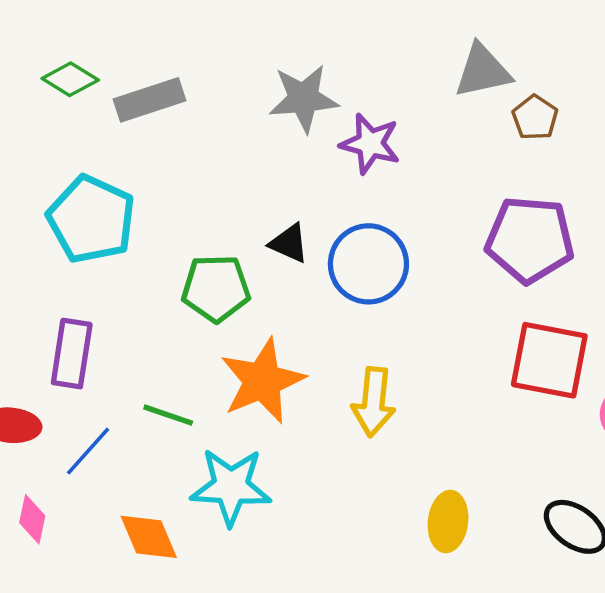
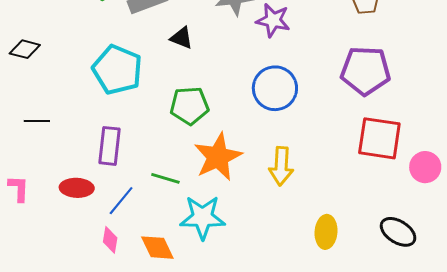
black triangle: (289, 243) -> (182, 38), moved
pink diamond: (32, 519) -> (110, 240), moved

